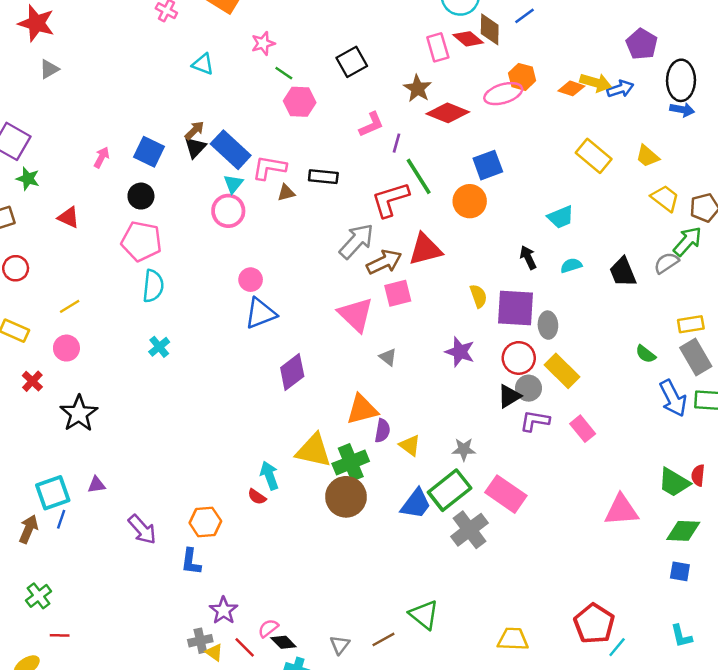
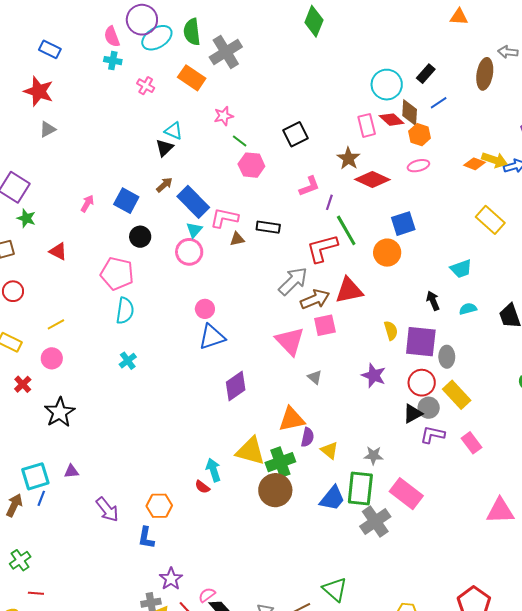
orange hexagon: (522, 77) -> (420, 135), moved
pink ellipse: (503, 94) -> (418, 166), size x0.7
black triangle: (195, 147) -> (165, 148), moved
black circle: (141, 196) -> (140, 237), moved
green rectangle: (450, 490) -> (360, 488), turned -48

